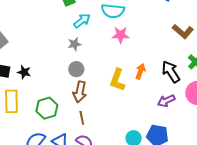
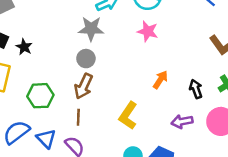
gray star: (74, 44) -> (91, 29), size x1.5
black arrow: (171, 72) -> (196, 89), size x0.7
yellow L-shape: (117, 80) -> (128, 116), moved

